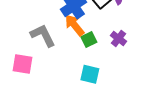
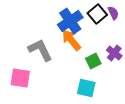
green square: (89, 39) -> (93, 61), moved

